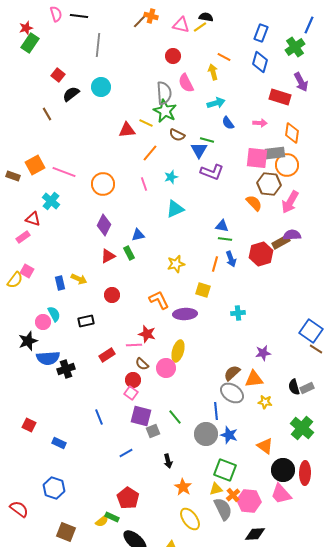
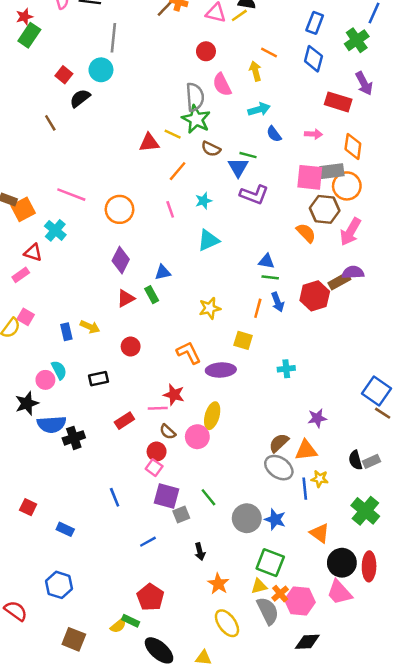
cyan circle: (101, 87) -> (101, 70), moved
orange square: (35, 165) -> (23, 209), moved
blue line: (216, 411) -> (305, 489), moved

